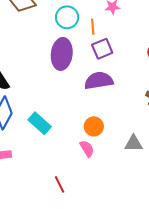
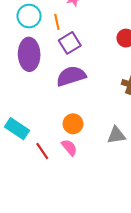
red line: (59, 184) -> (42, 151), moved

